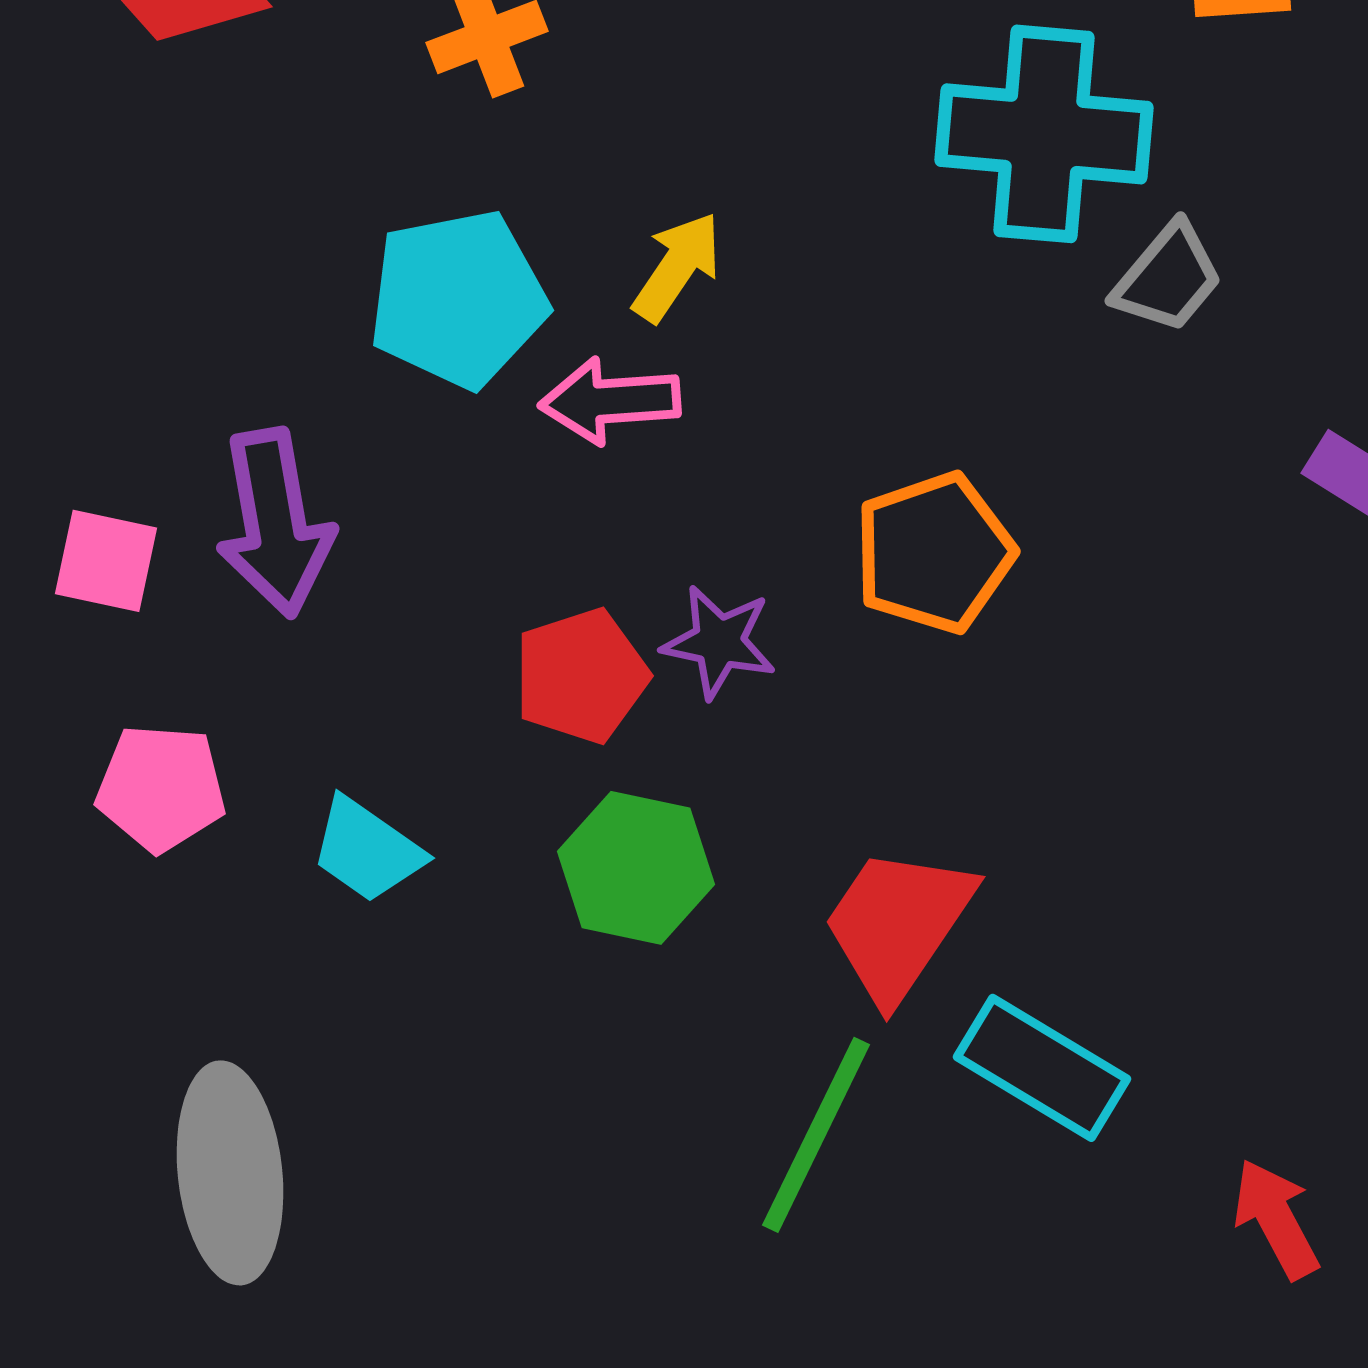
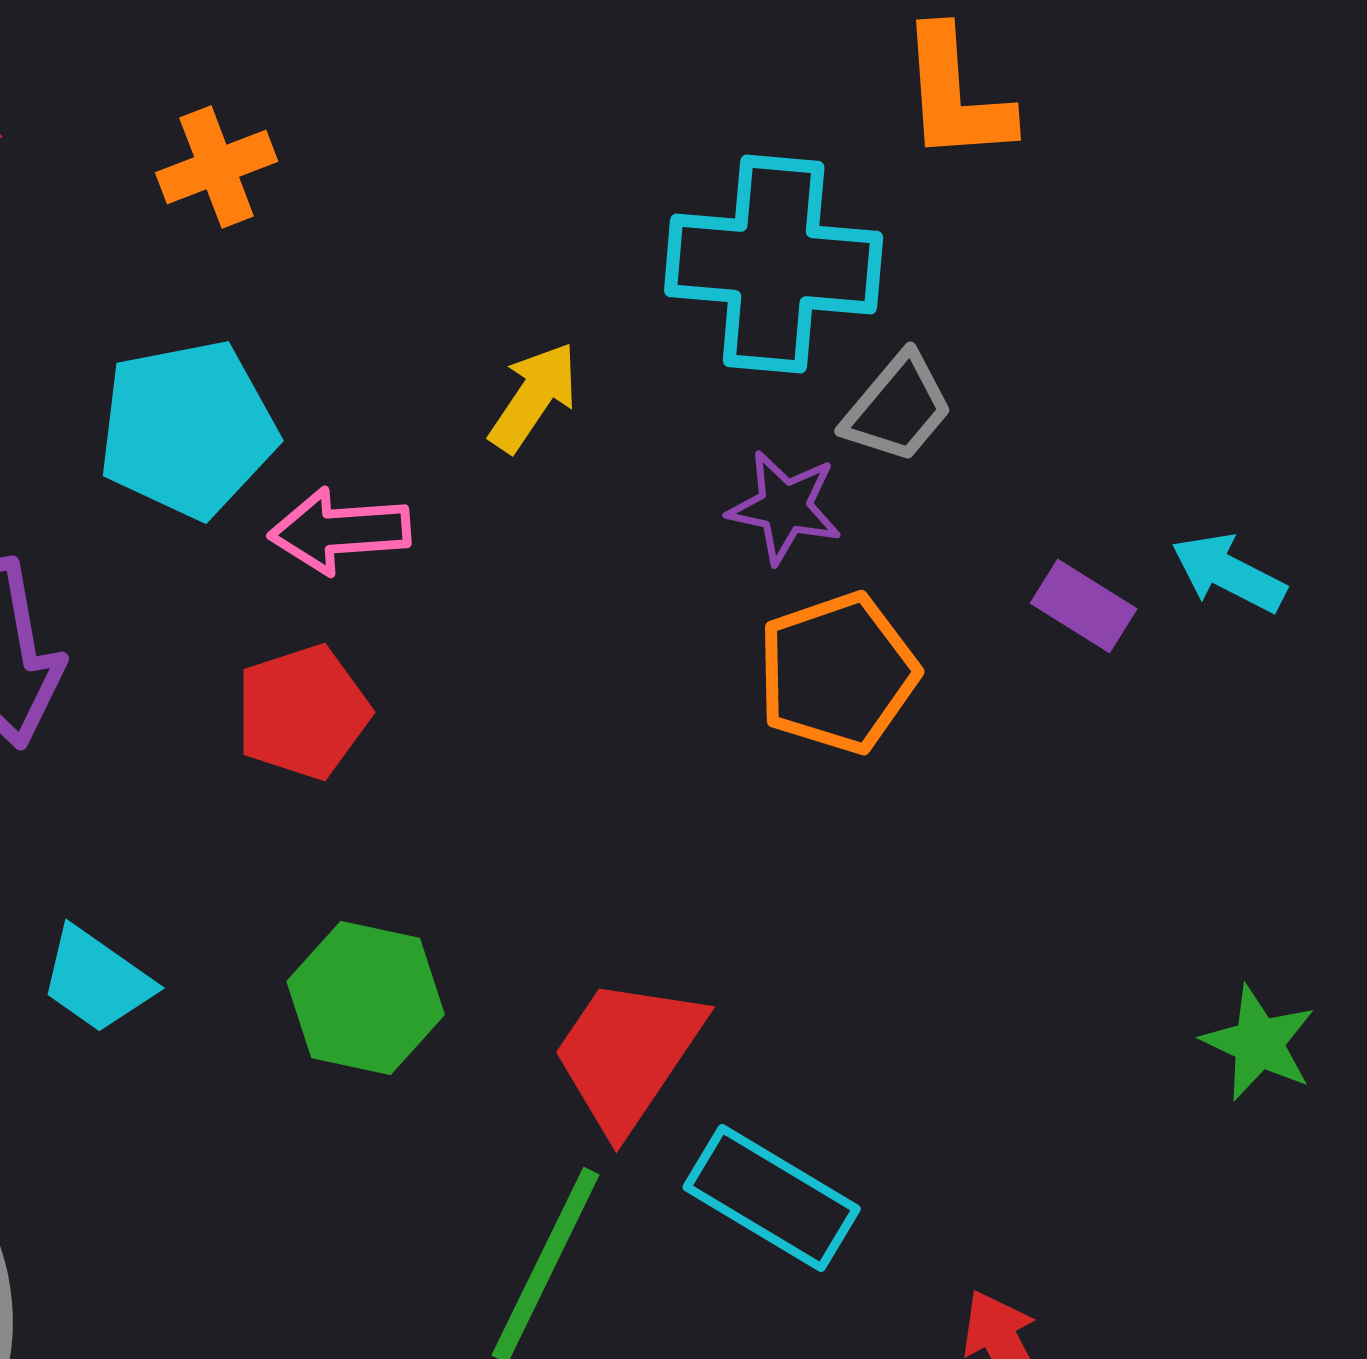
yellow arrow: (677, 267) -> (534, 397), moved
orange pentagon: (934, 553) -> (838, 673), moved
purple star: (719, 642) -> (785, 507), moved
red pentagon: (581, 676) -> (303, 712), moved

